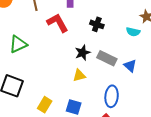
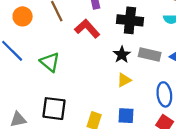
black cross: (97, 24) -> (130, 20), size x1.6
green triangle: (18, 44) -> (50, 62), turned -42

